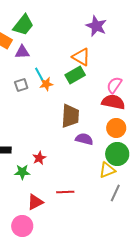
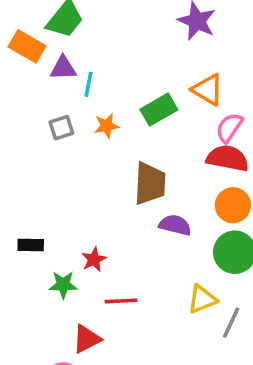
orange triangle: (81, 57) -> (208, 90), moved
cyan line: (39, 74) -> (88, 84), moved, turned 40
yellow triangle: (107, 170) -> (202, 299), moved
red line: (65, 192) -> (121, 301), moved

